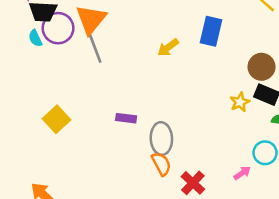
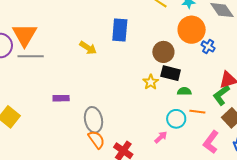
gray line: (95, 47) -> (31, 56), turned -60
yellow arrow: (168, 48) -> (88, 48), turned -102
purple rectangle: (126, 118) -> (61, 98), moved

